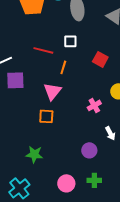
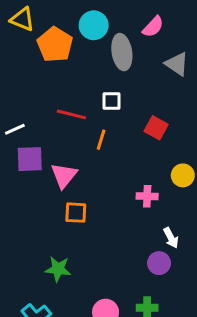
pink triangle: (52, 91) -> (64, 175), moved
pink cross: (94, 105) -> (147, 196), turned 32
purple circle: (89, 150) -> (159, 263), moved

